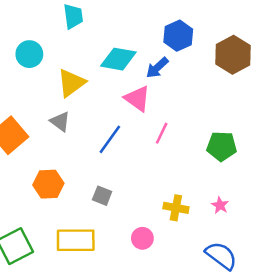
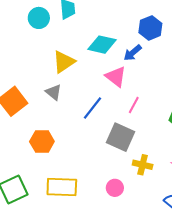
cyan circle: (29, 54) -> (39, 18), moved
gray square: (102, 196) -> (121, 137), moved, size x1.8

